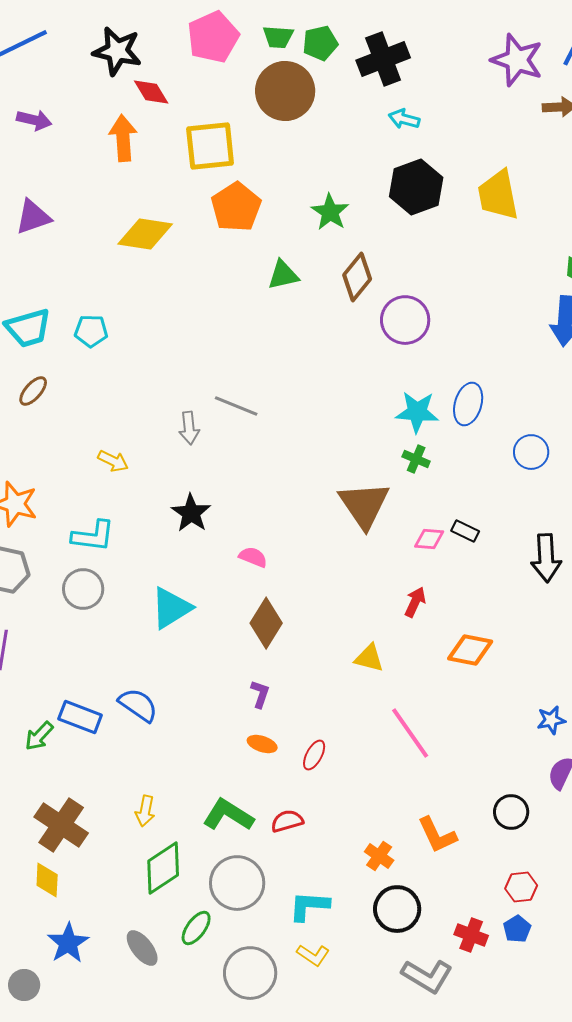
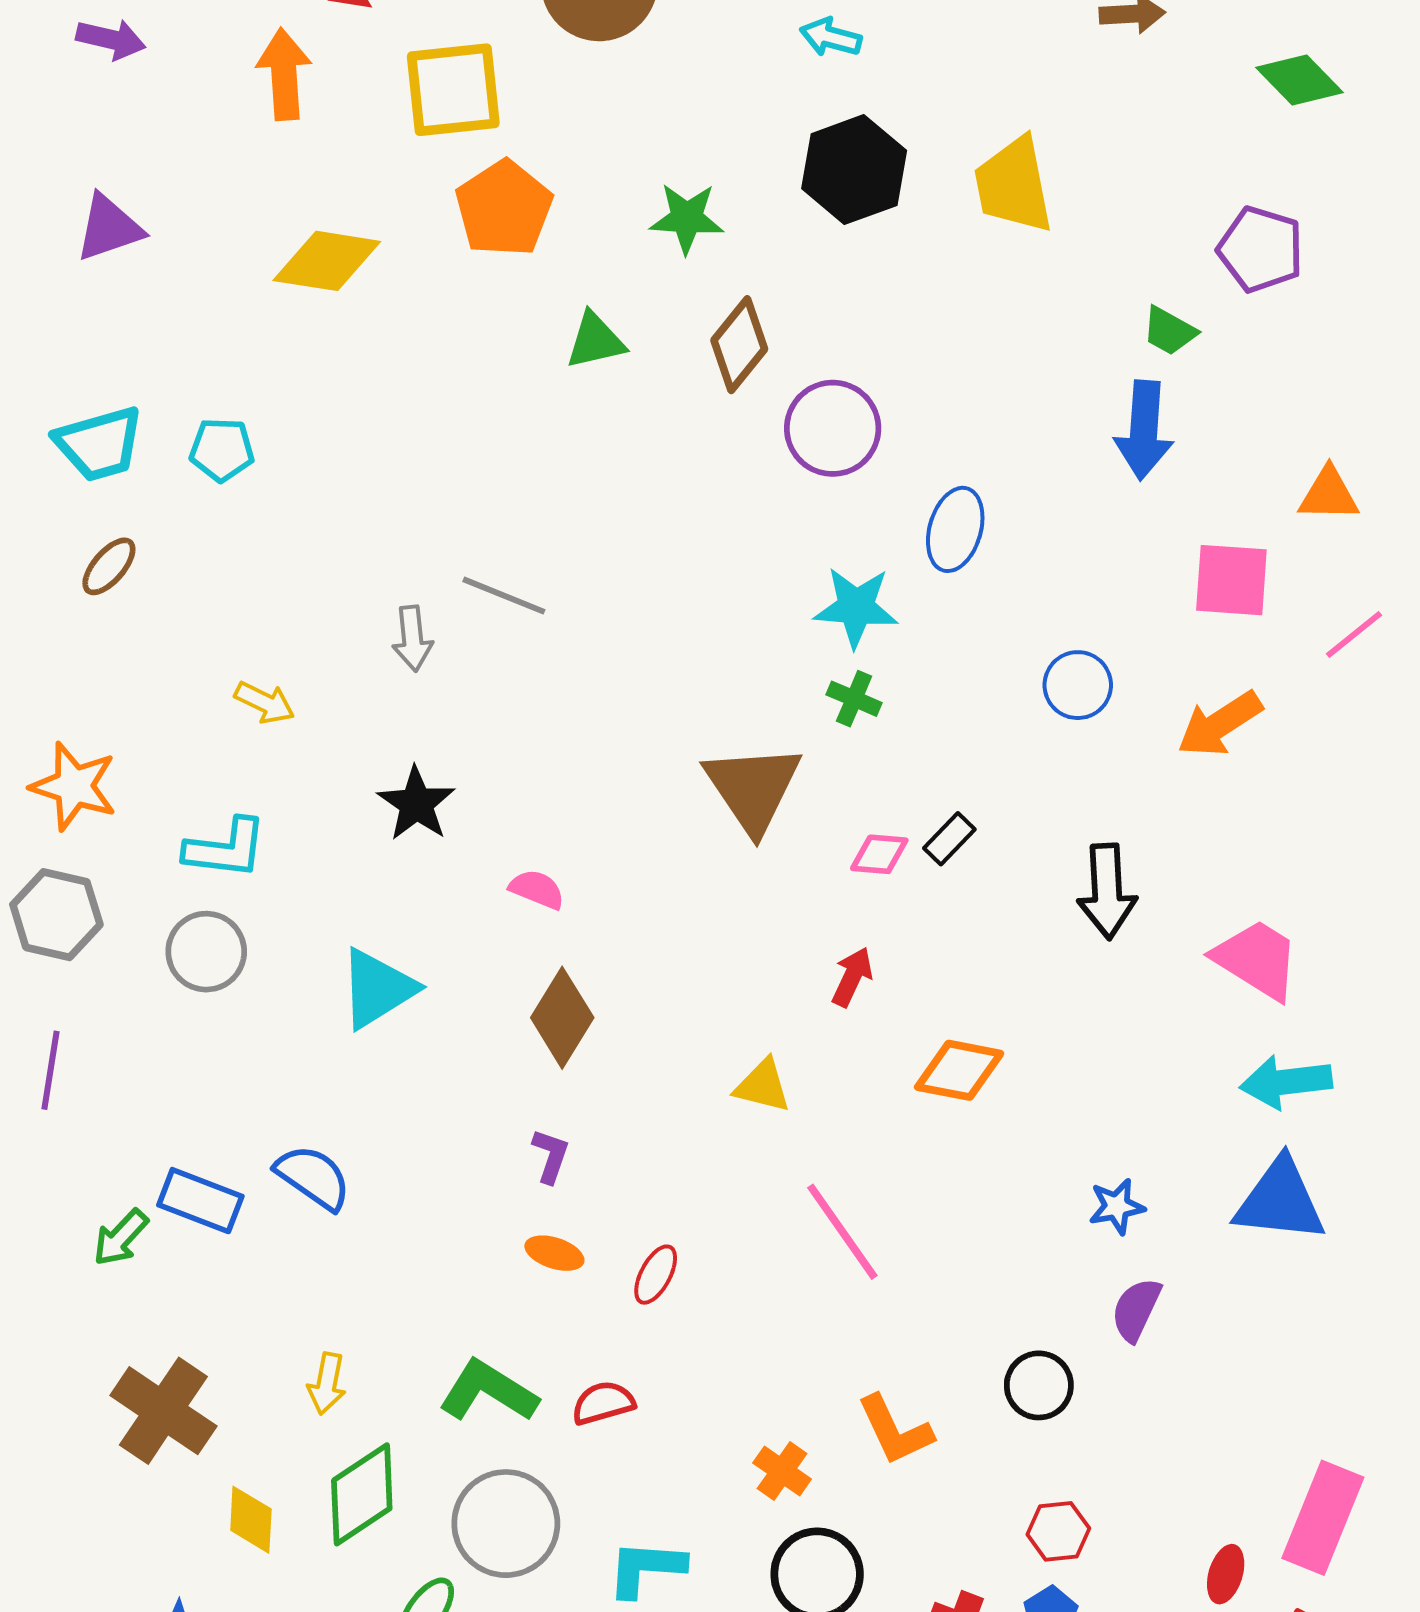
green star: (330, 212) -> (687, 218), turned -30
blue ellipse: (468, 404) -> (955, 529), moved
black rectangle: (465, 531) -> (949, 839), turned -72
yellow diamond: (47, 880) -> (251, 1520), moved

